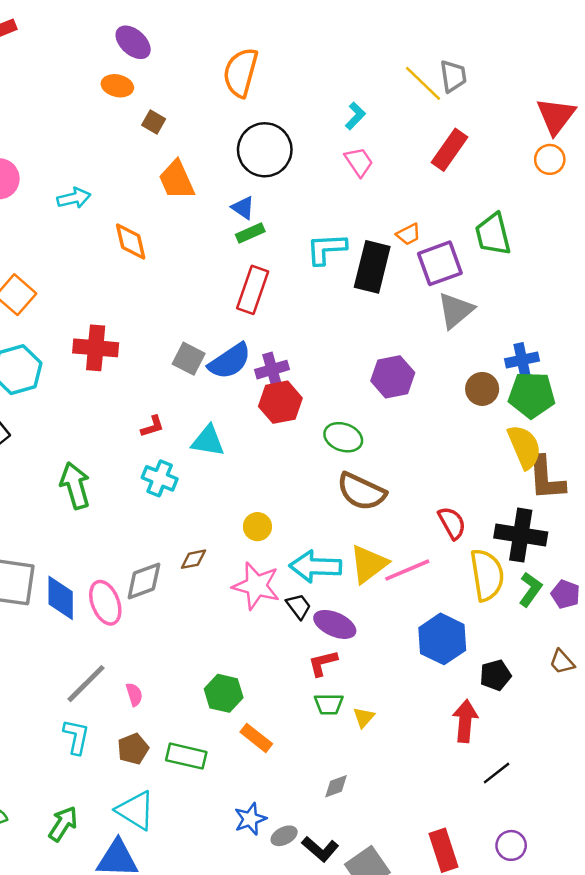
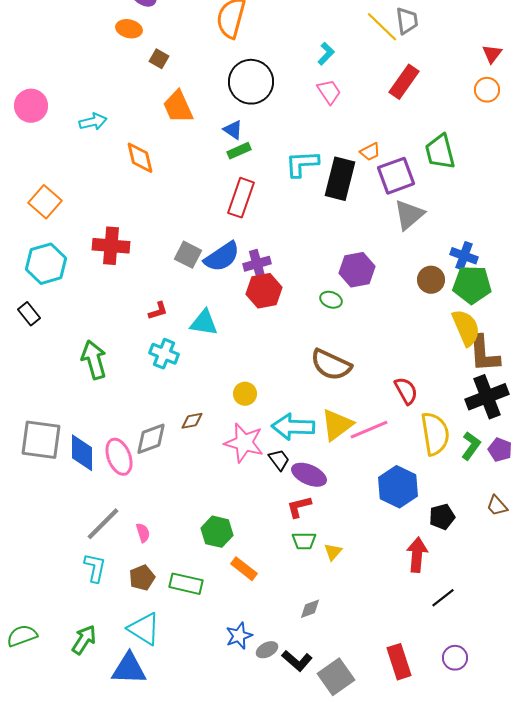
red triangle: (556, 116) -> (492, 54), size x0.6
blue cross: (522, 360) -> (464, 256), turned 32
green ellipse: (343, 437) -> (331, 300), moved, size x0.7
black cross: (521, 535) -> (487, 397), moved, turned -30

